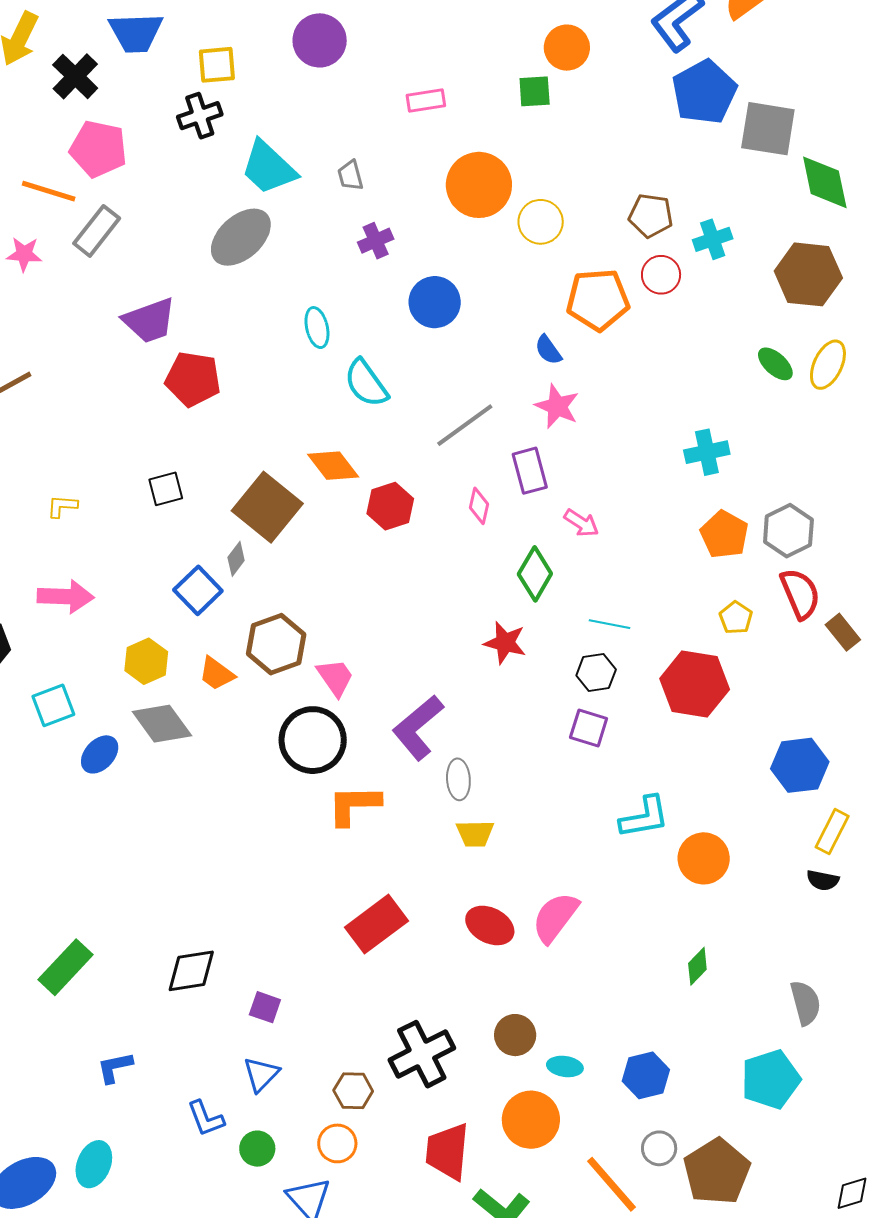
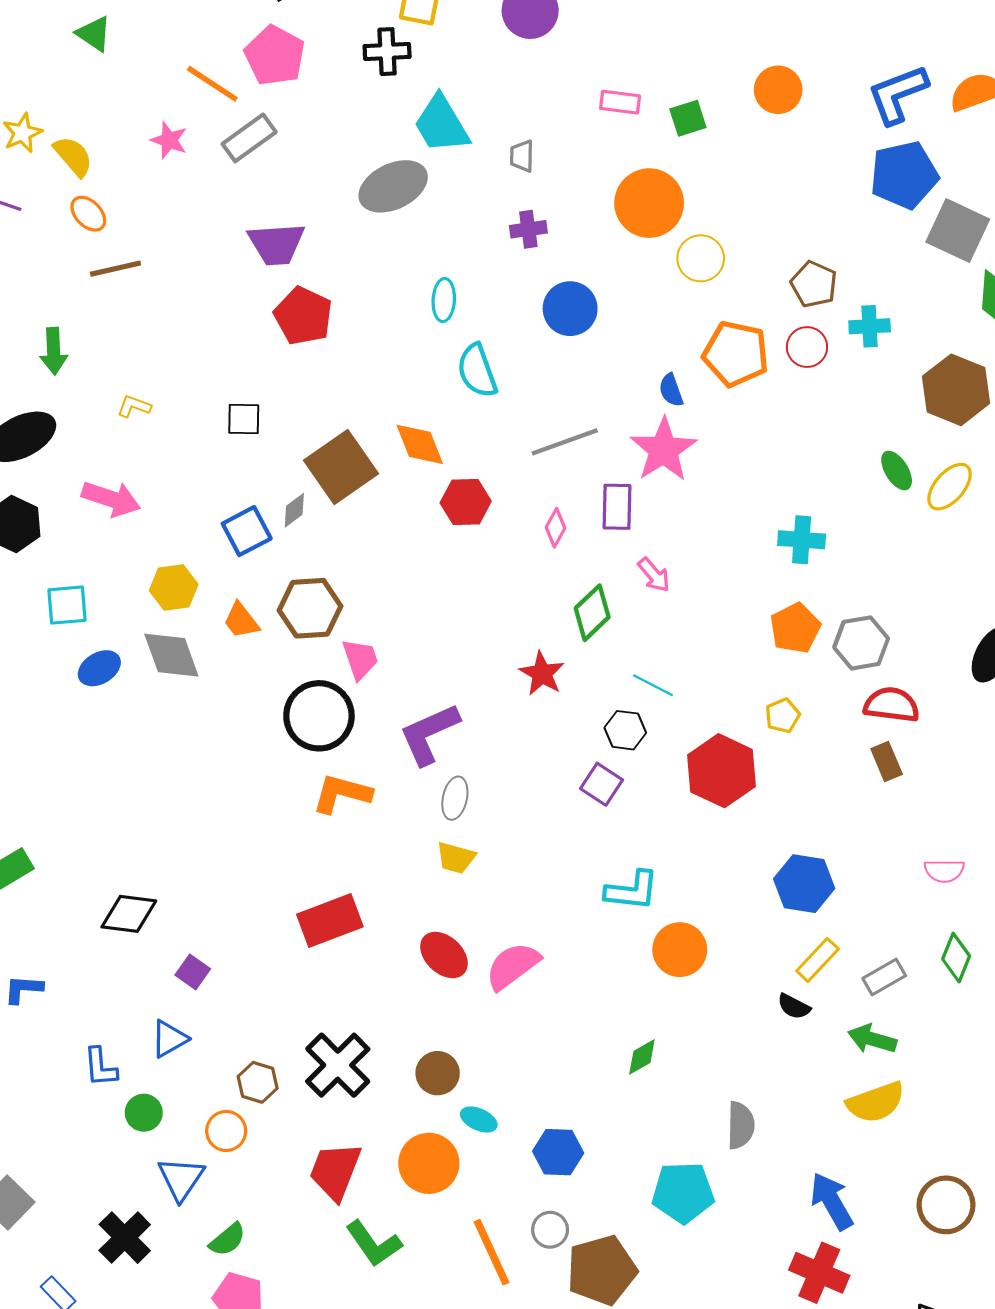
green square: (535, 91) -> (688, 118), moved, turned -30
pink star: (557, 406) -> (664, 450), size x1.4
red semicircle: (800, 594) -> (892, 705), moved, turned -76
black cross: (422, 1054) -> (338, 1065), turned -34

